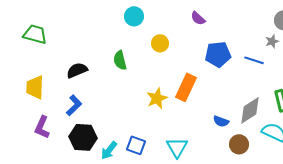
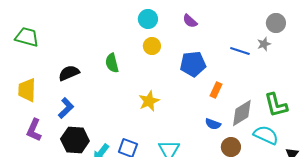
cyan circle: (134, 16) -> (148, 19), moved
blue pentagon: (218, 54) -> (193, 64), moved
blue line: (254, 60) -> (240, 51), moved
orange rectangle: (186, 87) -> (216, 90), moved, size x0.6

